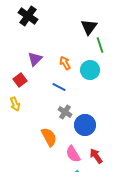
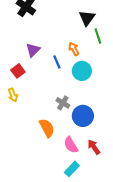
orange arrow: (65, 63) -> (74, 49), moved
cyan circle: (90, 70) -> (82, 71), moved
blue line: (59, 87) -> (57, 62), moved, turned 40

